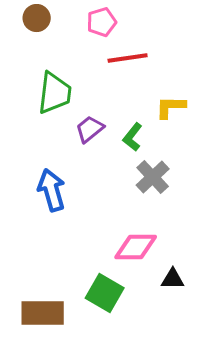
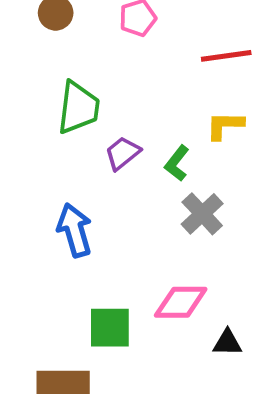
red line: (128, 58) -> (226, 56), moved
green square: (105, 293) -> (110, 328), moved, turned -30

